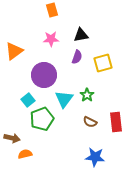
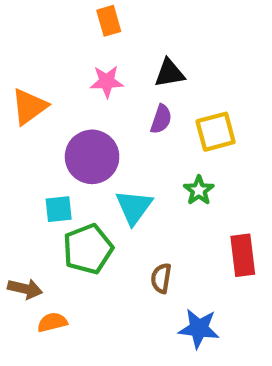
green star: (87, 95) -> (199, 190), moved
cyan square: (28, 100) -> (59, 209), turned 32
brown semicircle: (90, 122) -> (161, 278), moved, turned 72

